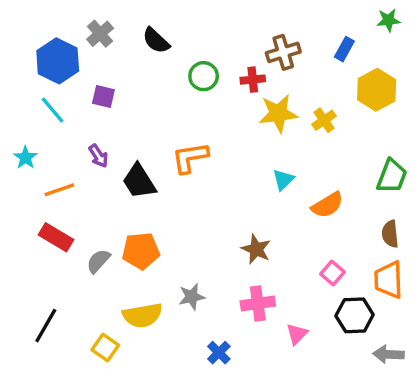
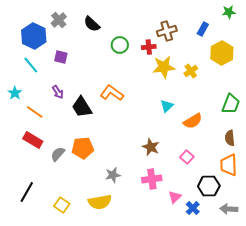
orange L-shape: (190, 158) -> (112, 93), turned 45
orange line: (59, 190) -> (35, 112), turned 54
pink square: (332, 273) -> (187, 157), moved
yellow semicircle: (142, 315) -> (100, 202), moved
blue cross: (219, 353) -> (193, 208), moved

